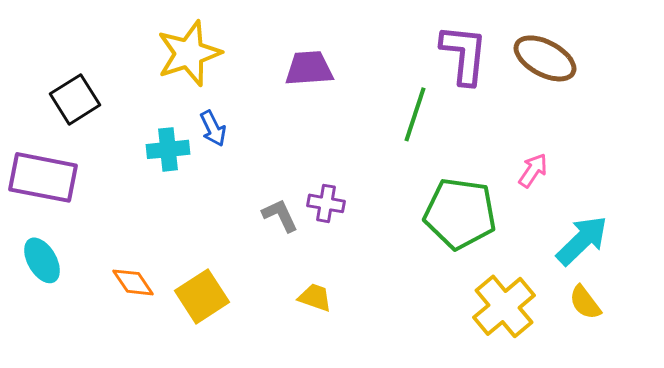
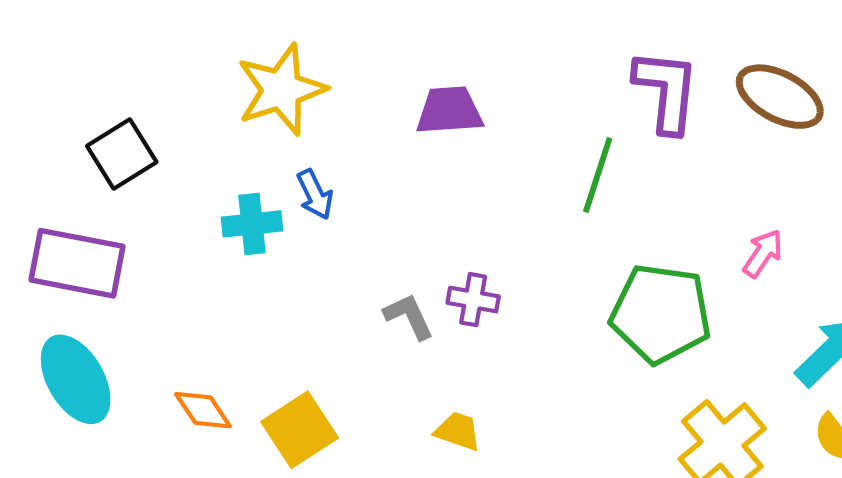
cyan ellipse: (42, 260) -> (76, 379), size x1.4

